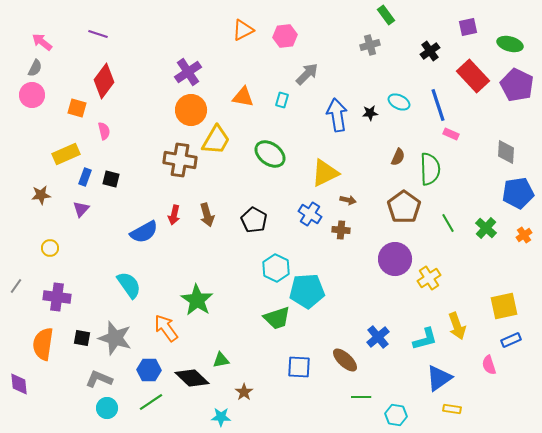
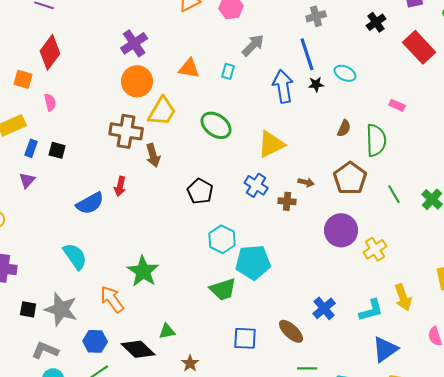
blue line: (438, 105) -> (307, 54), moved
brown arrow: (348, 200) -> (306, 182), moved
brown arrow: (207, 215) -> (153, 155), moved

